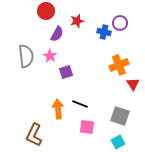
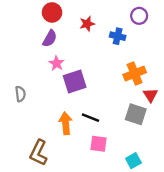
purple circle: (120, 23) -> (139, 16), moved
purple semicircle: (57, 34) -> (50, 38), moved
gray semicircle: (26, 56) -> (20, 94), moved, size x0.6
purple square: (66, 72) -> (75, 81), size x1.5
gray square: (120, 116) -> (136, 114), moved

